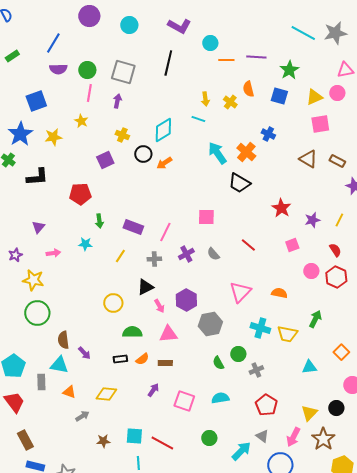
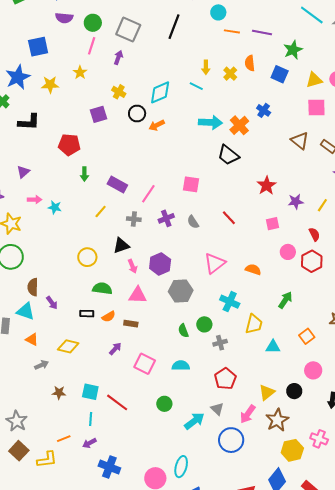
cyan arrow: (217, 153) -> (210, 122), turned 120
cyan star: (85, 244) -> (55, 207), moved
yellow trapezoid: (287, 334) -> (254, 324), moved, turned -95

